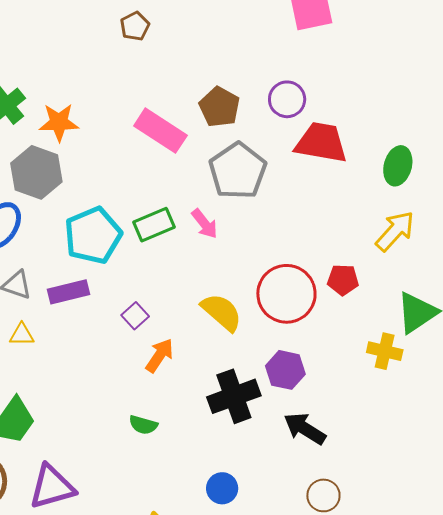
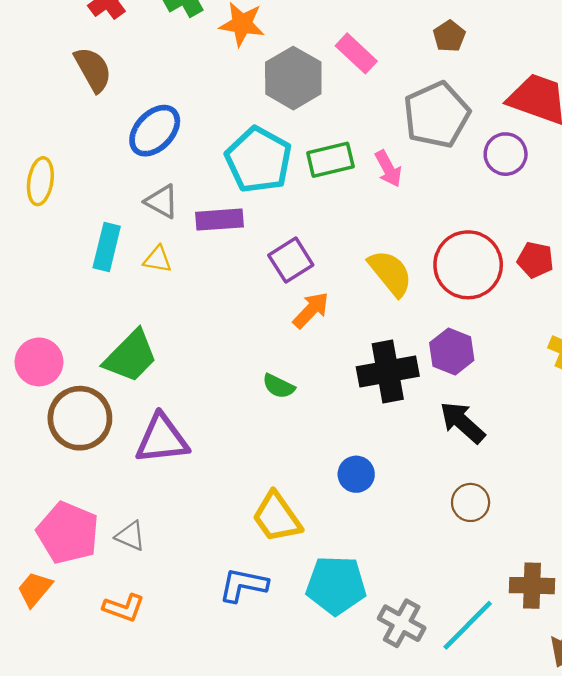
purple circle: (287, 99) -> (506, 154), moved
brown pentagon: (219, 107) -> (449, 36), moved, size x0.7
pink rectangle: (160, 131) -> (356, 53), size x0.7
gray hexagon: (36, 172) -> (293, 78), moved
cyan pentagon: (93, 235) -> (259, 160), turned -30
purple square: (135, 316) -> (291, 260), size x1.4

